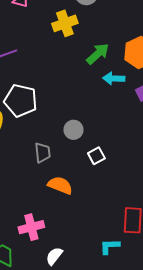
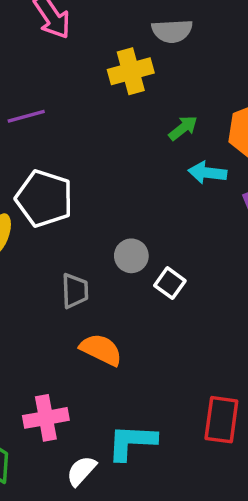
green arrow: (98, 54) -> (183, 128), size x0.7
white square: (96, 156) -> (170, 283), moved, turned -30
cyan L-shape: (110, 246) -> (132, 442), moved, size x1.4

